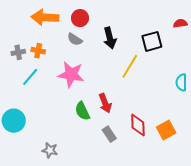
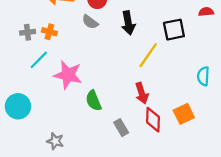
pink star: (71, 74) -> (68, 75), moved
red arrow: (105, 103) -> (142, 93), moved
orange square: (166, 130) -> (184, 114), moved

